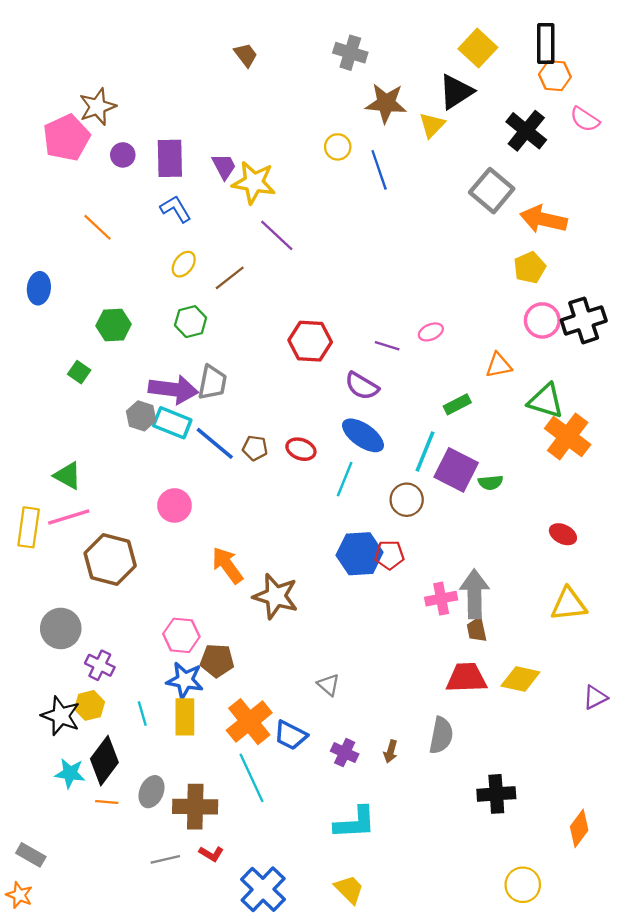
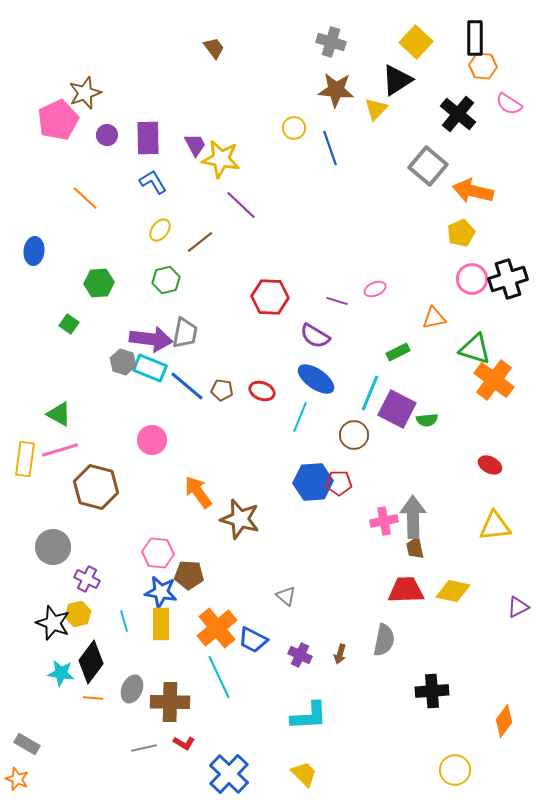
gray cross: (350, 53) -> (331, 42), moved

